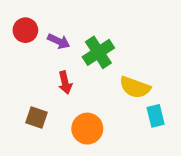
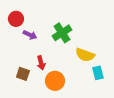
purple arrow: (59, 41) -> (30, 35), moved
red arrow: (65, 83) -> (41, 63), moved

